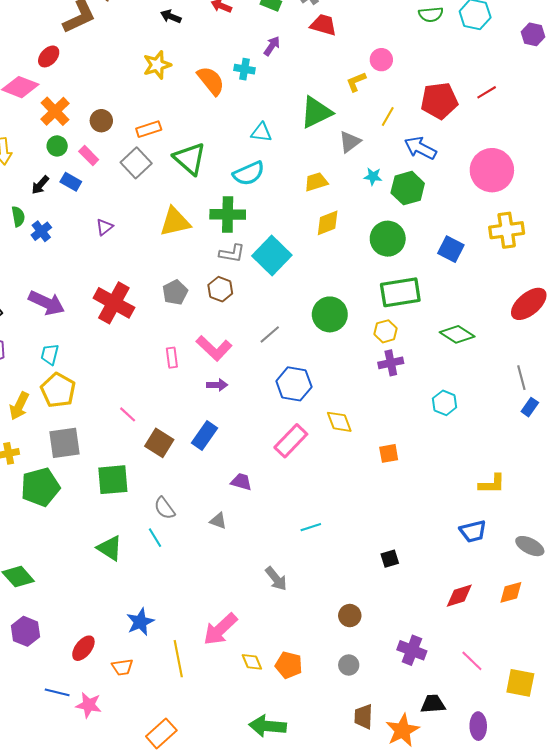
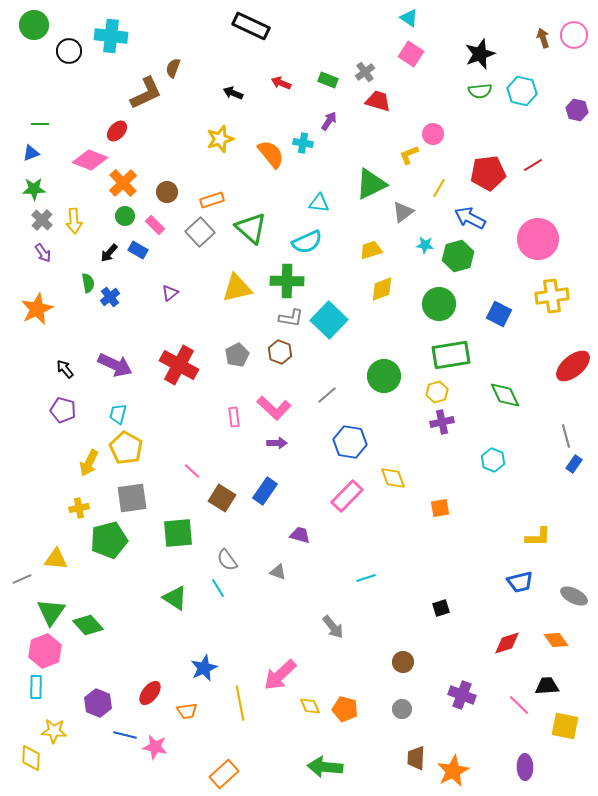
green diamond: (457, 334) -> (505, 395), turned 32
orange diamond: (511, 592) -> (556, 640), turned 70
purple hexagon: (26, 631) -> (98, 703), moved
black trapezoid: (433, 704) -> (547, 686), moved

